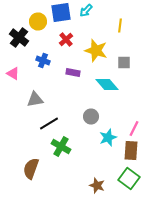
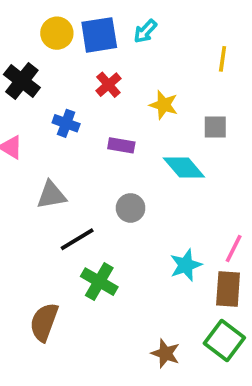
yellow circle: (38, 22) -> (57, 33), moved
yellow line: (120, 26) -> (223, 59), moved
yellow star: (96, 50) -> (164, 105), size x0.7
gray circle: (91, 116) -> (131, 208), moved

